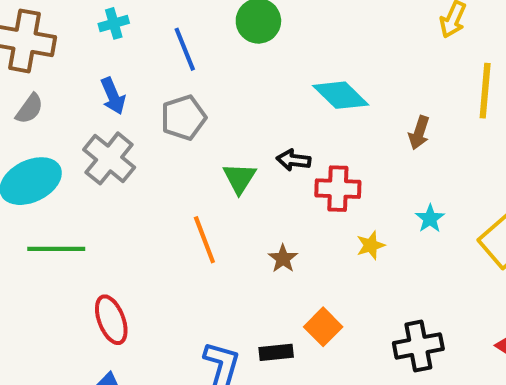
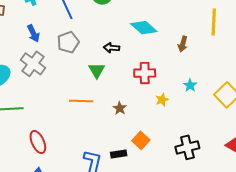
black arrow: (294, 160) -> (111, 48), moved
orange line: (204, 240) -> (81, 101), turned -65

